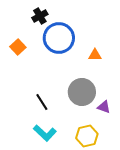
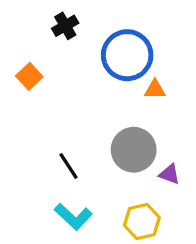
blue circle: (59, 38) -> (127, 55), moved

